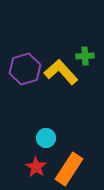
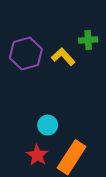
yellow L-shape: (61, 72) -> (63, 57), size x0.7

